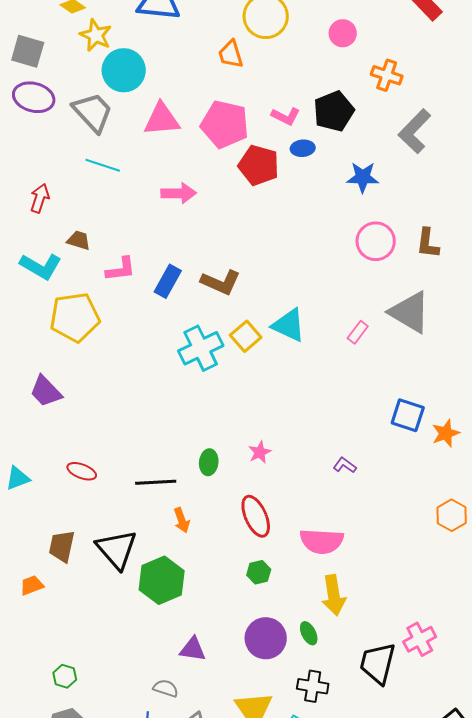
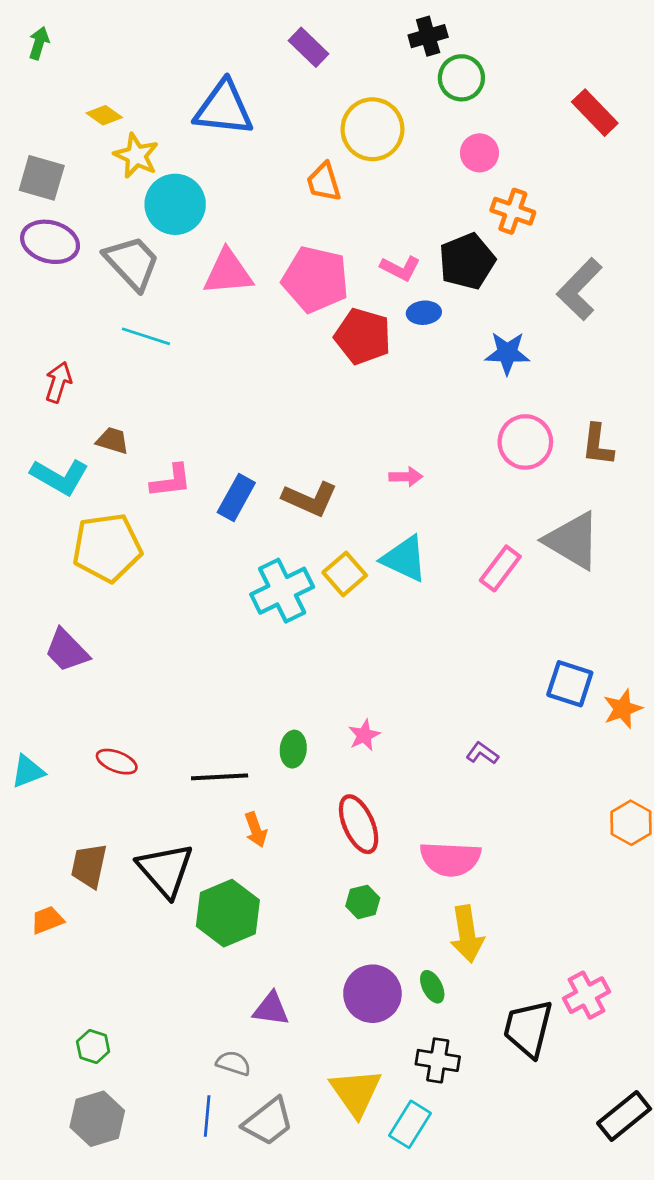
orange cross: (387, 75) -> (513, 211), moved
pink arrow: (179, 193) -> (406, 477), moved, size x0.7
pink rectangle: (358, 332) -> (500, 568), size x1.4

